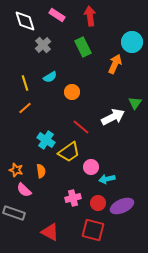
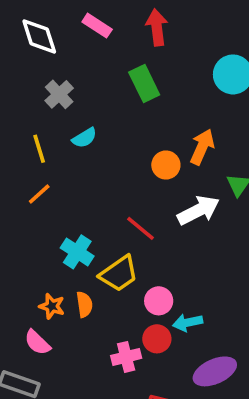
gray cross: (43, 45) -> (59, 94), moved
orange arrow: (115, 64) -> (202, 147), moved
orange circle: (72, 92) -> (166, 165), moved
orange star: (16, 170) -> (52, 306), moved
orange semicircle: (41, 171) -> (84, 304), moved
red circle: (98, 203) -> (157, 339), moved

